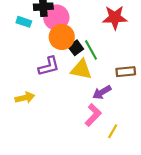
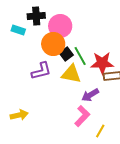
pink circle: (56, 17) -> (60, 26), moved
red star: (115, 17) -> (102, 63), moved
yellow arrow: (25, 98) -> (19, 115), moved

